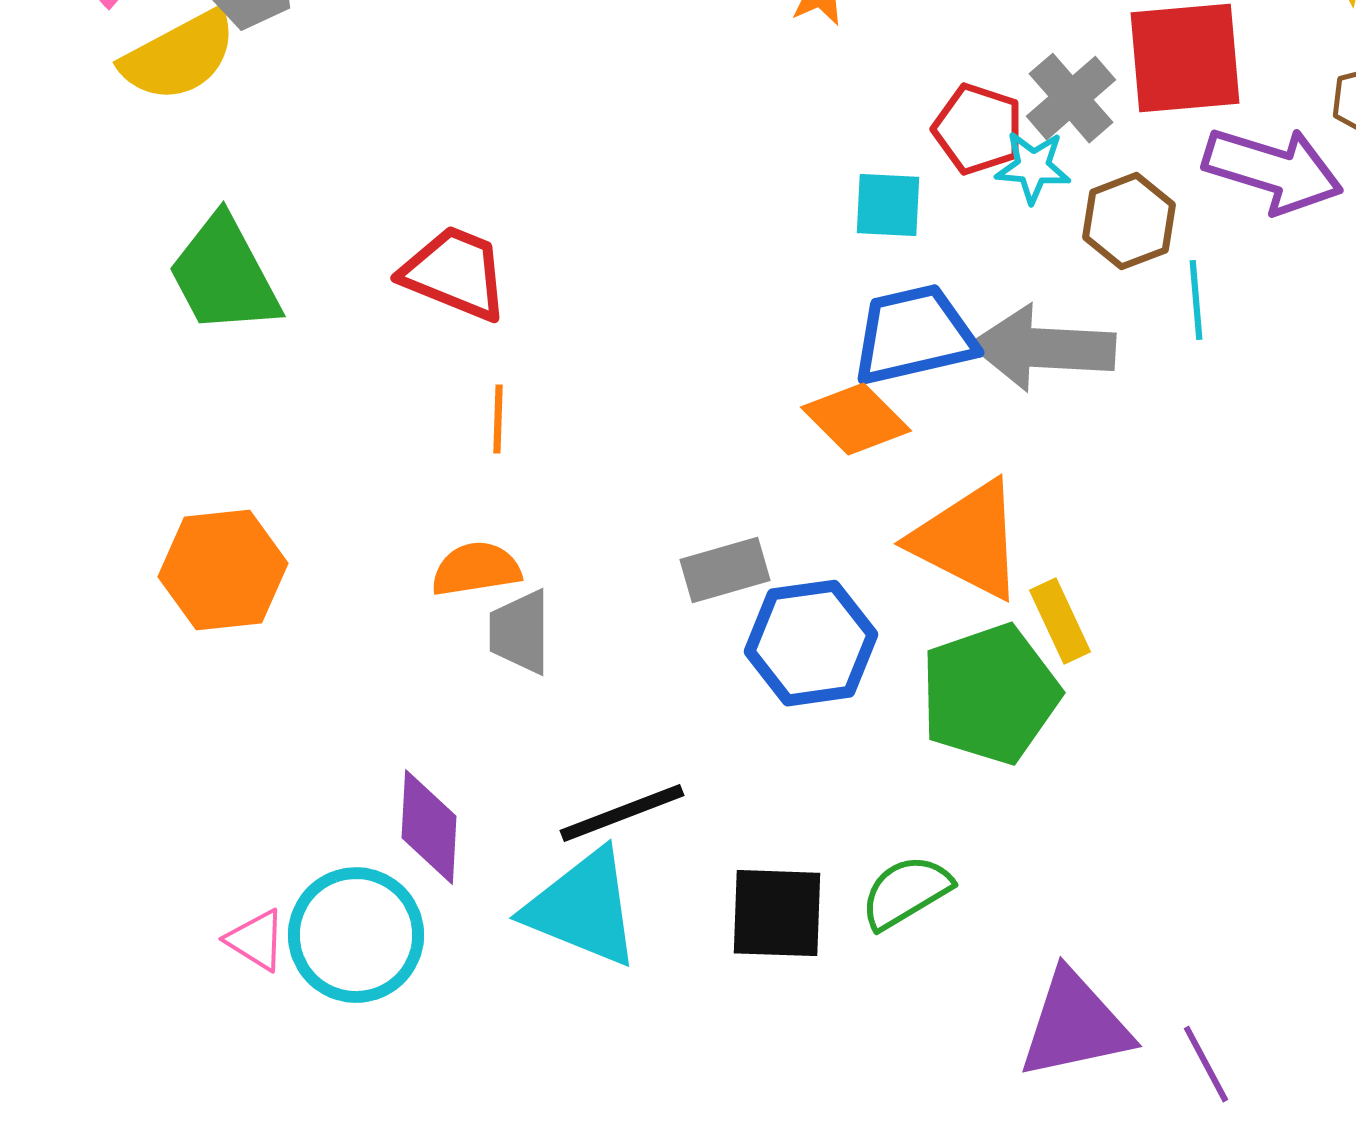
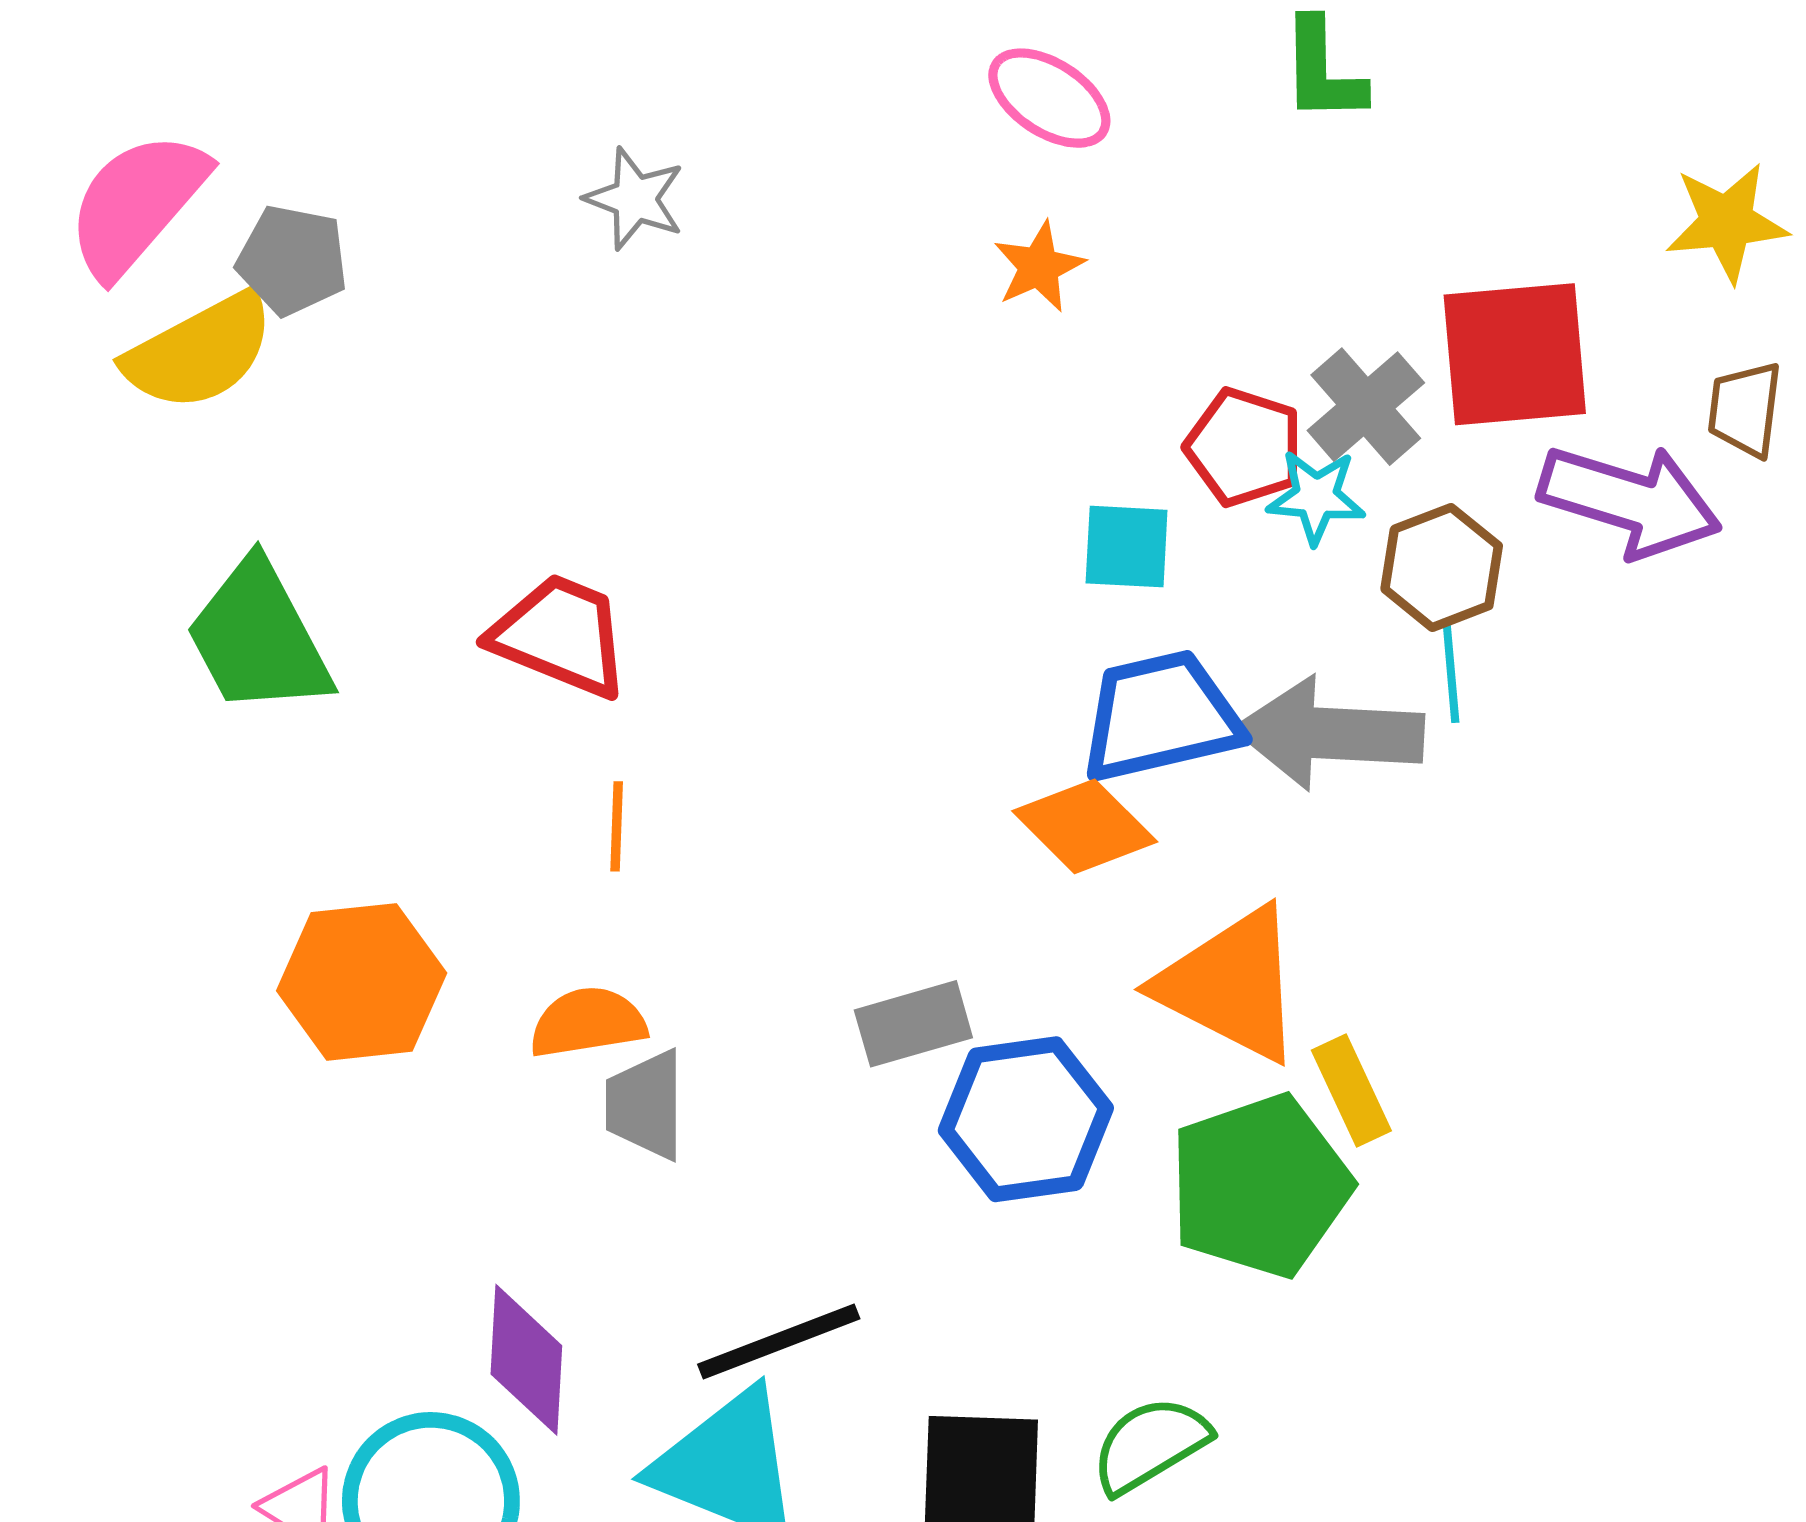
cyan line: (1196, 300) -> (1451, 671), moved
orange hexagon: (223, 570) -> (362, 982), moved

